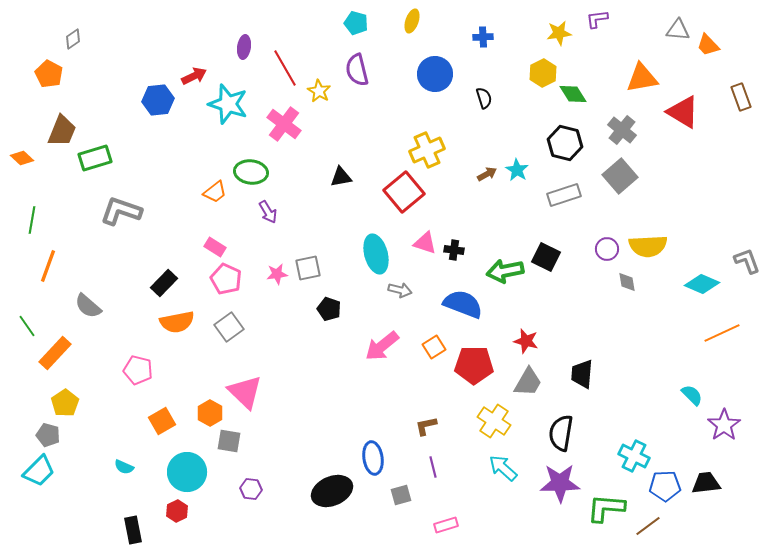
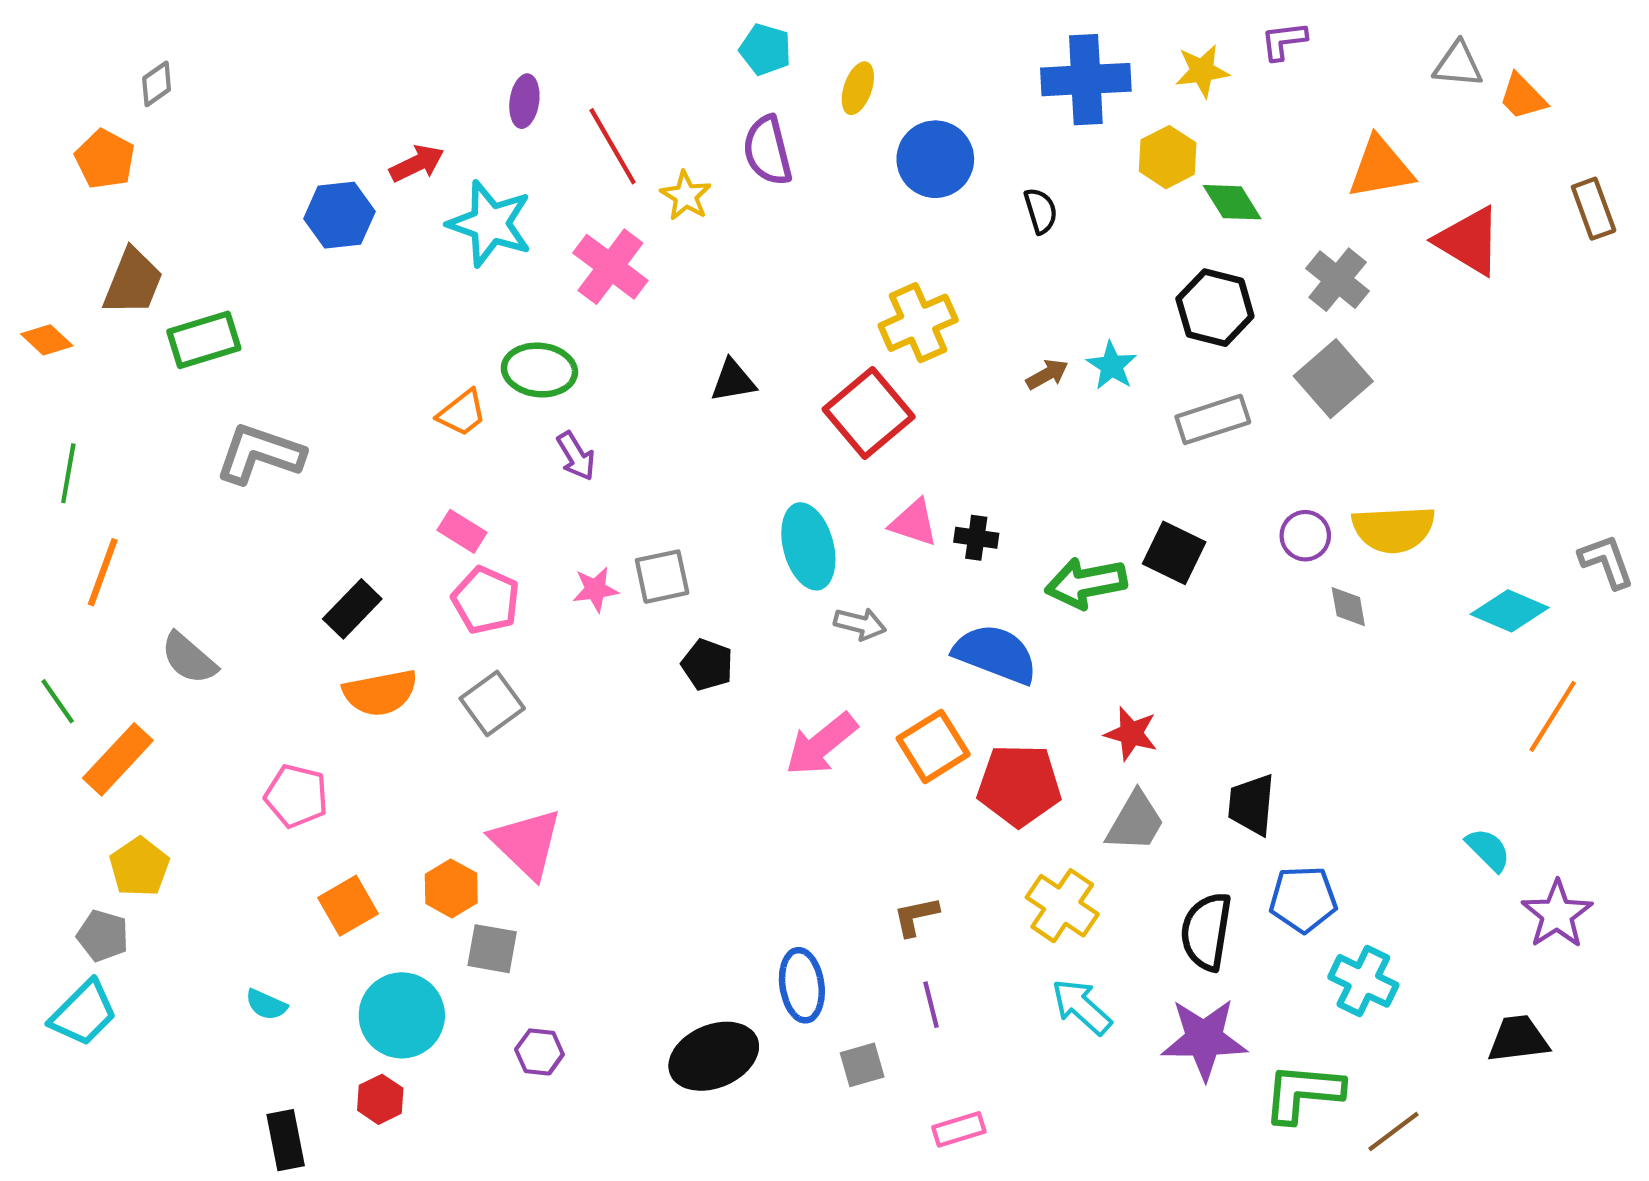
yellow ellipse: (412, 21) -> (858, 88), moved
blue cross: (483, 37) -> (1086, 80), moved, size x2.0
orange line: (722, 333) -> (1553, 716), turned -33
orange square: (434, 347) -> (933, 746), size x1.4
blue pentagon: (665, 486) -> (1303, 899), moved

